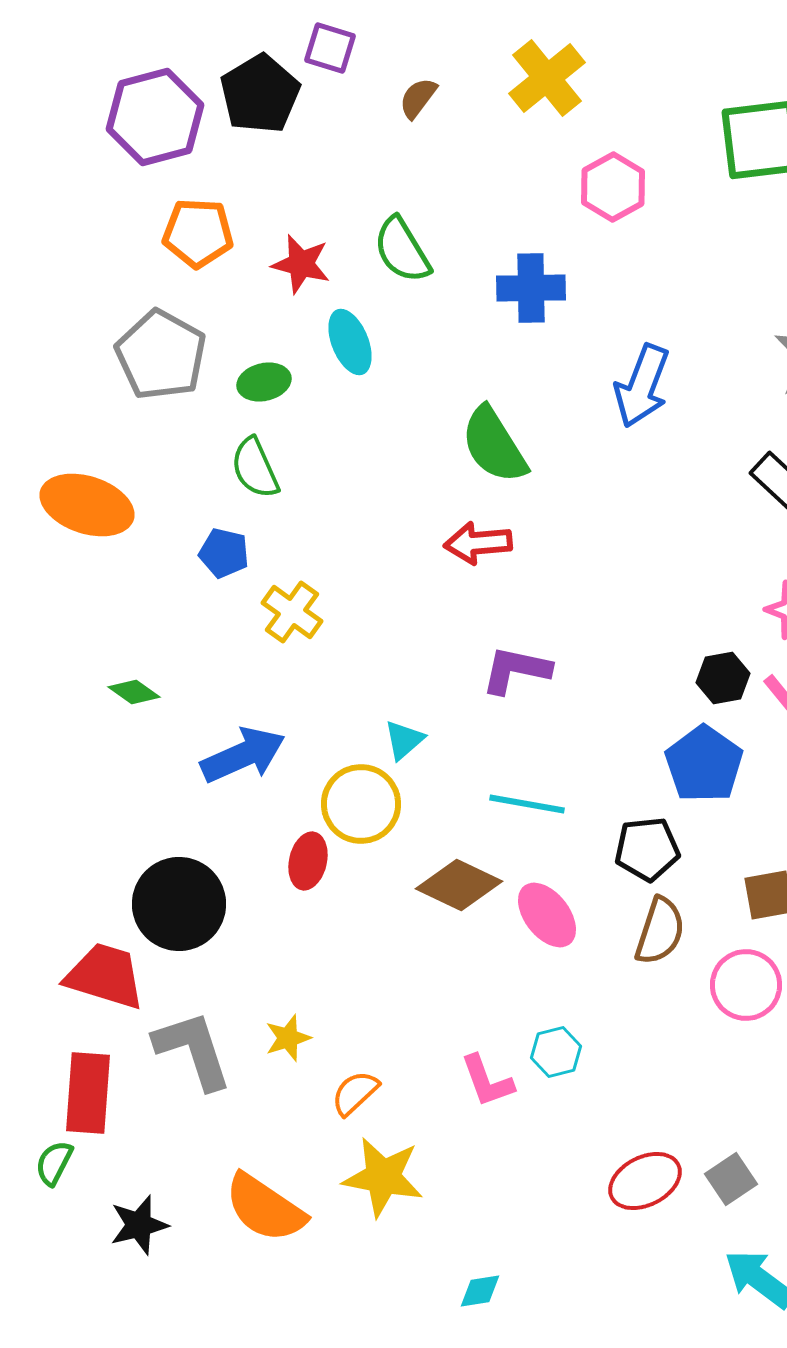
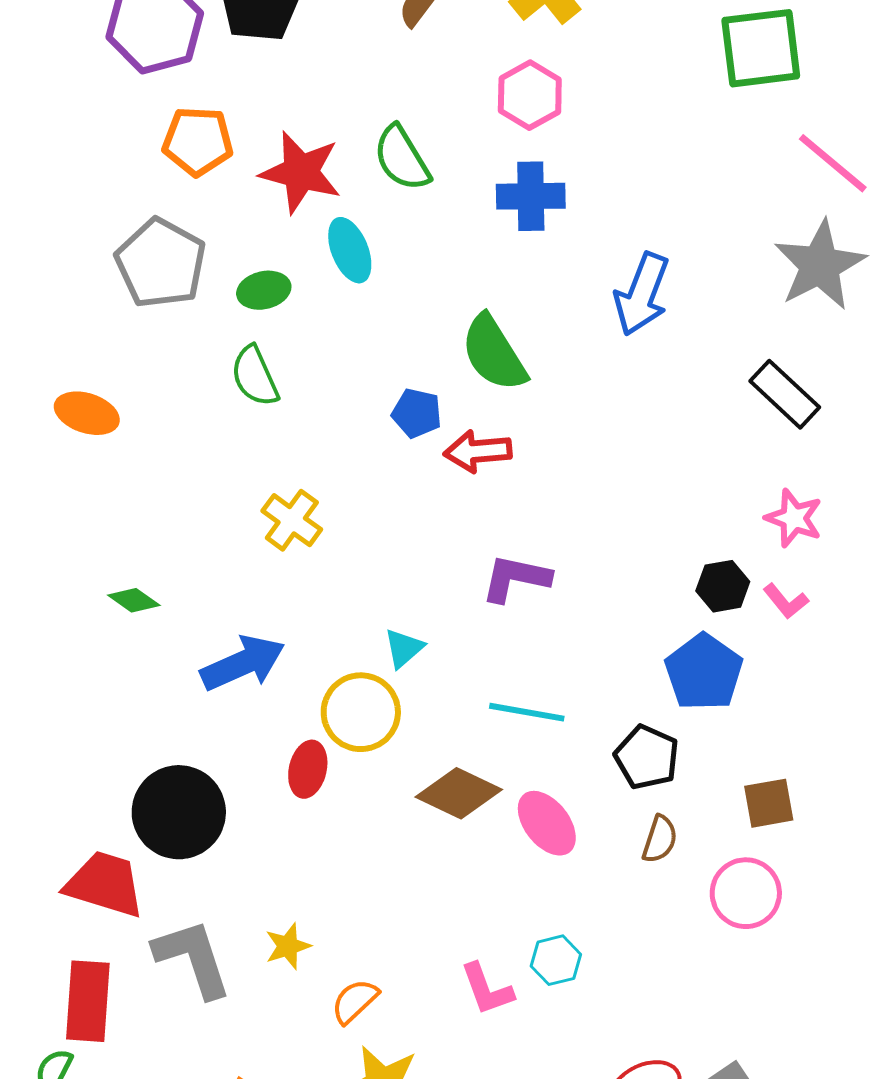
pink hexagon: (613, 187) -> (530, 95), moved
red star: (301, 264) -> (301, 172), size x1.4
orange ellipse: (87, 505) -> (87, 413), size x0.7
blue pentagon: (224, 553) -> (417, 413), moved
black pentagon: (647, 849) -> (647, 757), turned 30
brown semicircle: (660, 931) -> (660, 839), size x0.7

